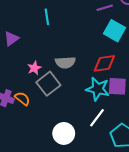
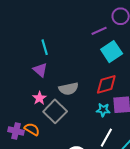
cyan square: (114, 31) -> (112, 52), turned 35
purple triangle: (11, 39) -> (40, 70), moved, turned -35
cyan star: (98, 89) -> (103, 110), size x0.6

